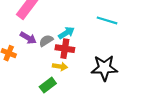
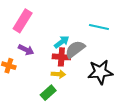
gray semicircle: (46, 41) -> (75, 49), moved, size x1.5

